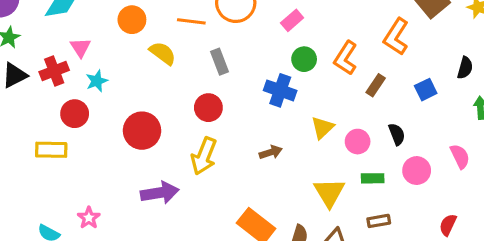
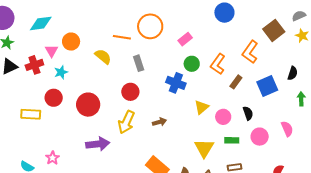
orange circle: (132, 20) -> (71, 42), moved
blue square: (426, 90) -> (267, 86), size x1.5
red circle: (75, 114) -> (54, 98), moved
brown arrow: (271, 152) -> (159, 122), moved

